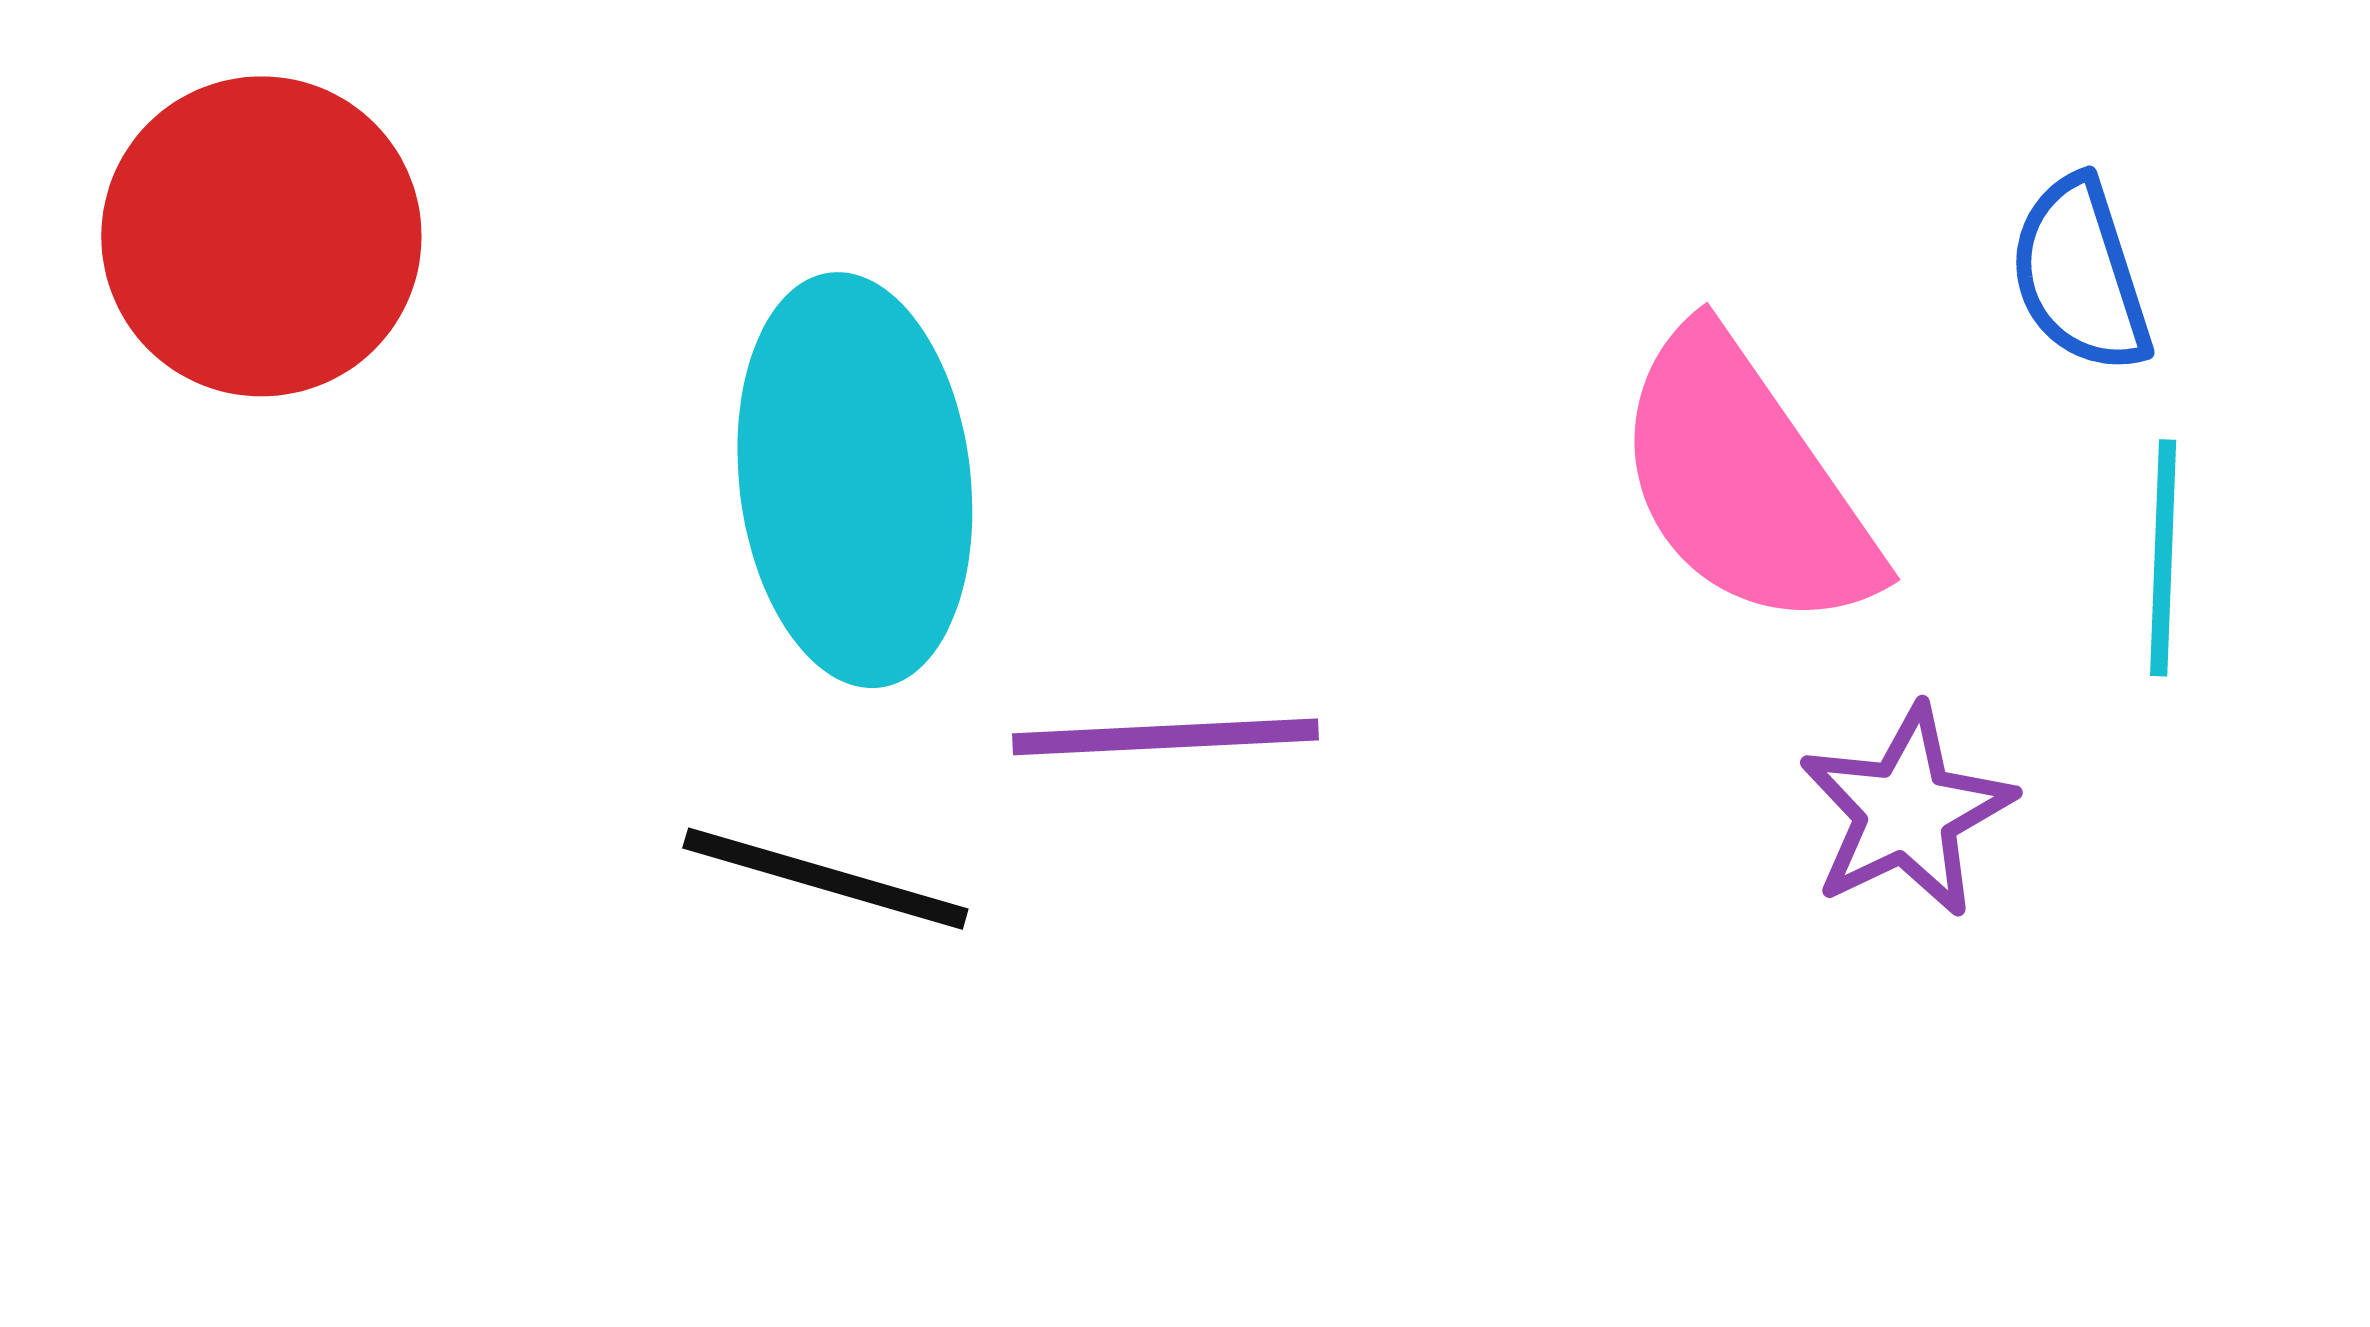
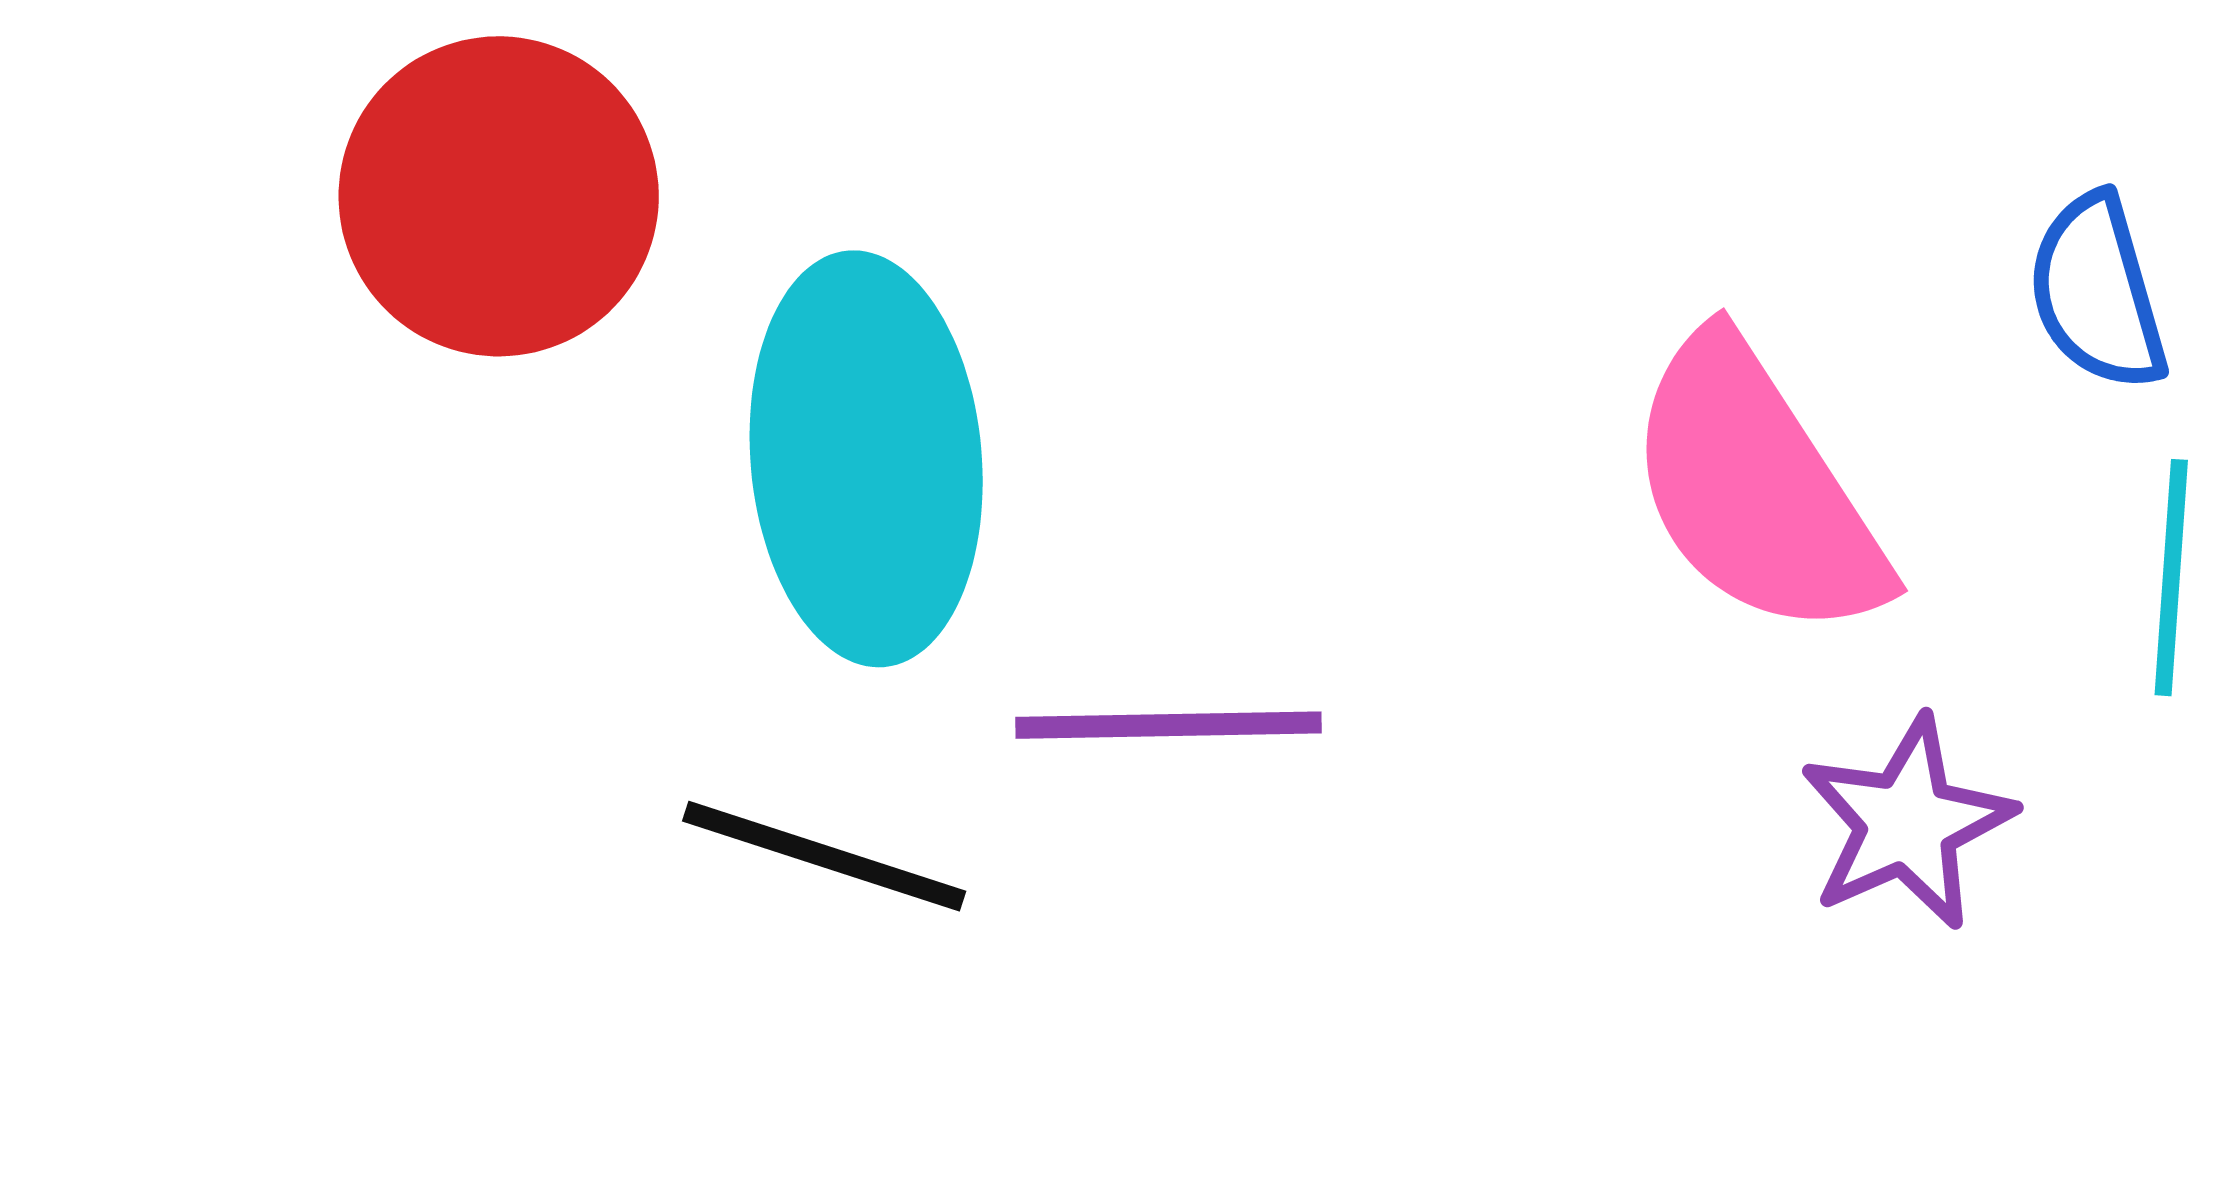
red circle: (261, 236) -> (499, 196), moved

